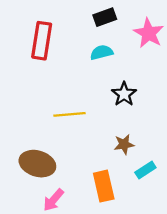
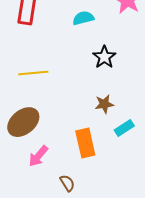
yellow line: (69, 114) -> (33, 73), moved
brown ellipse: (37, 164) -> (23, 122), turned -56

